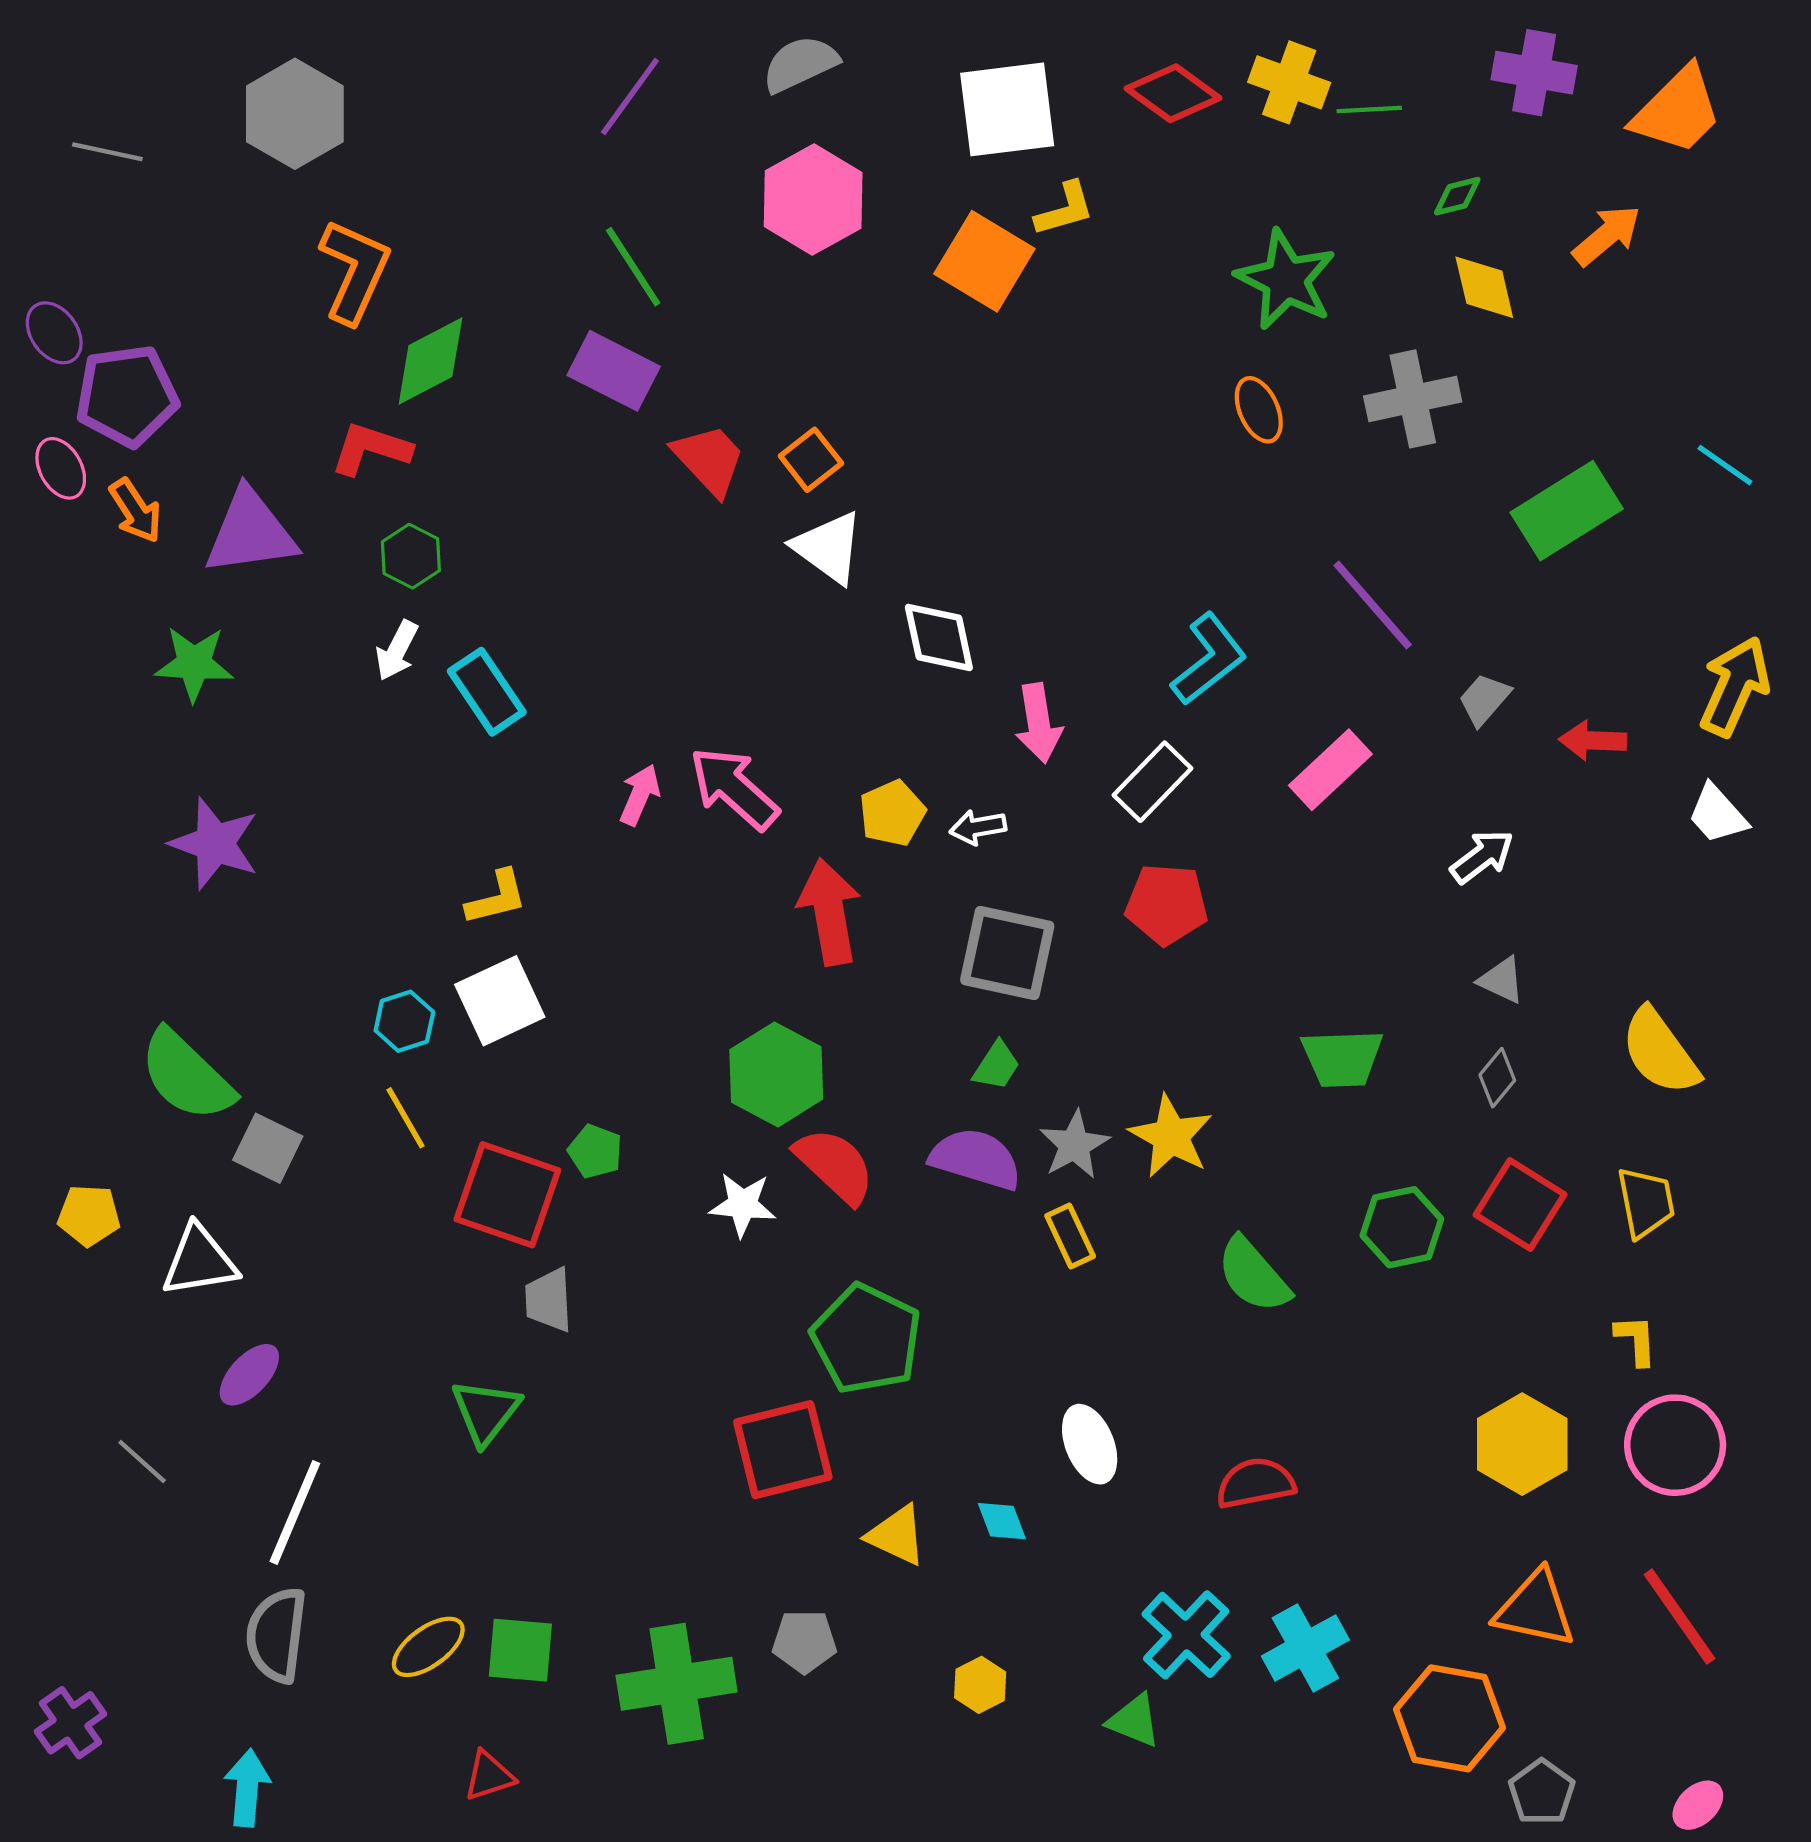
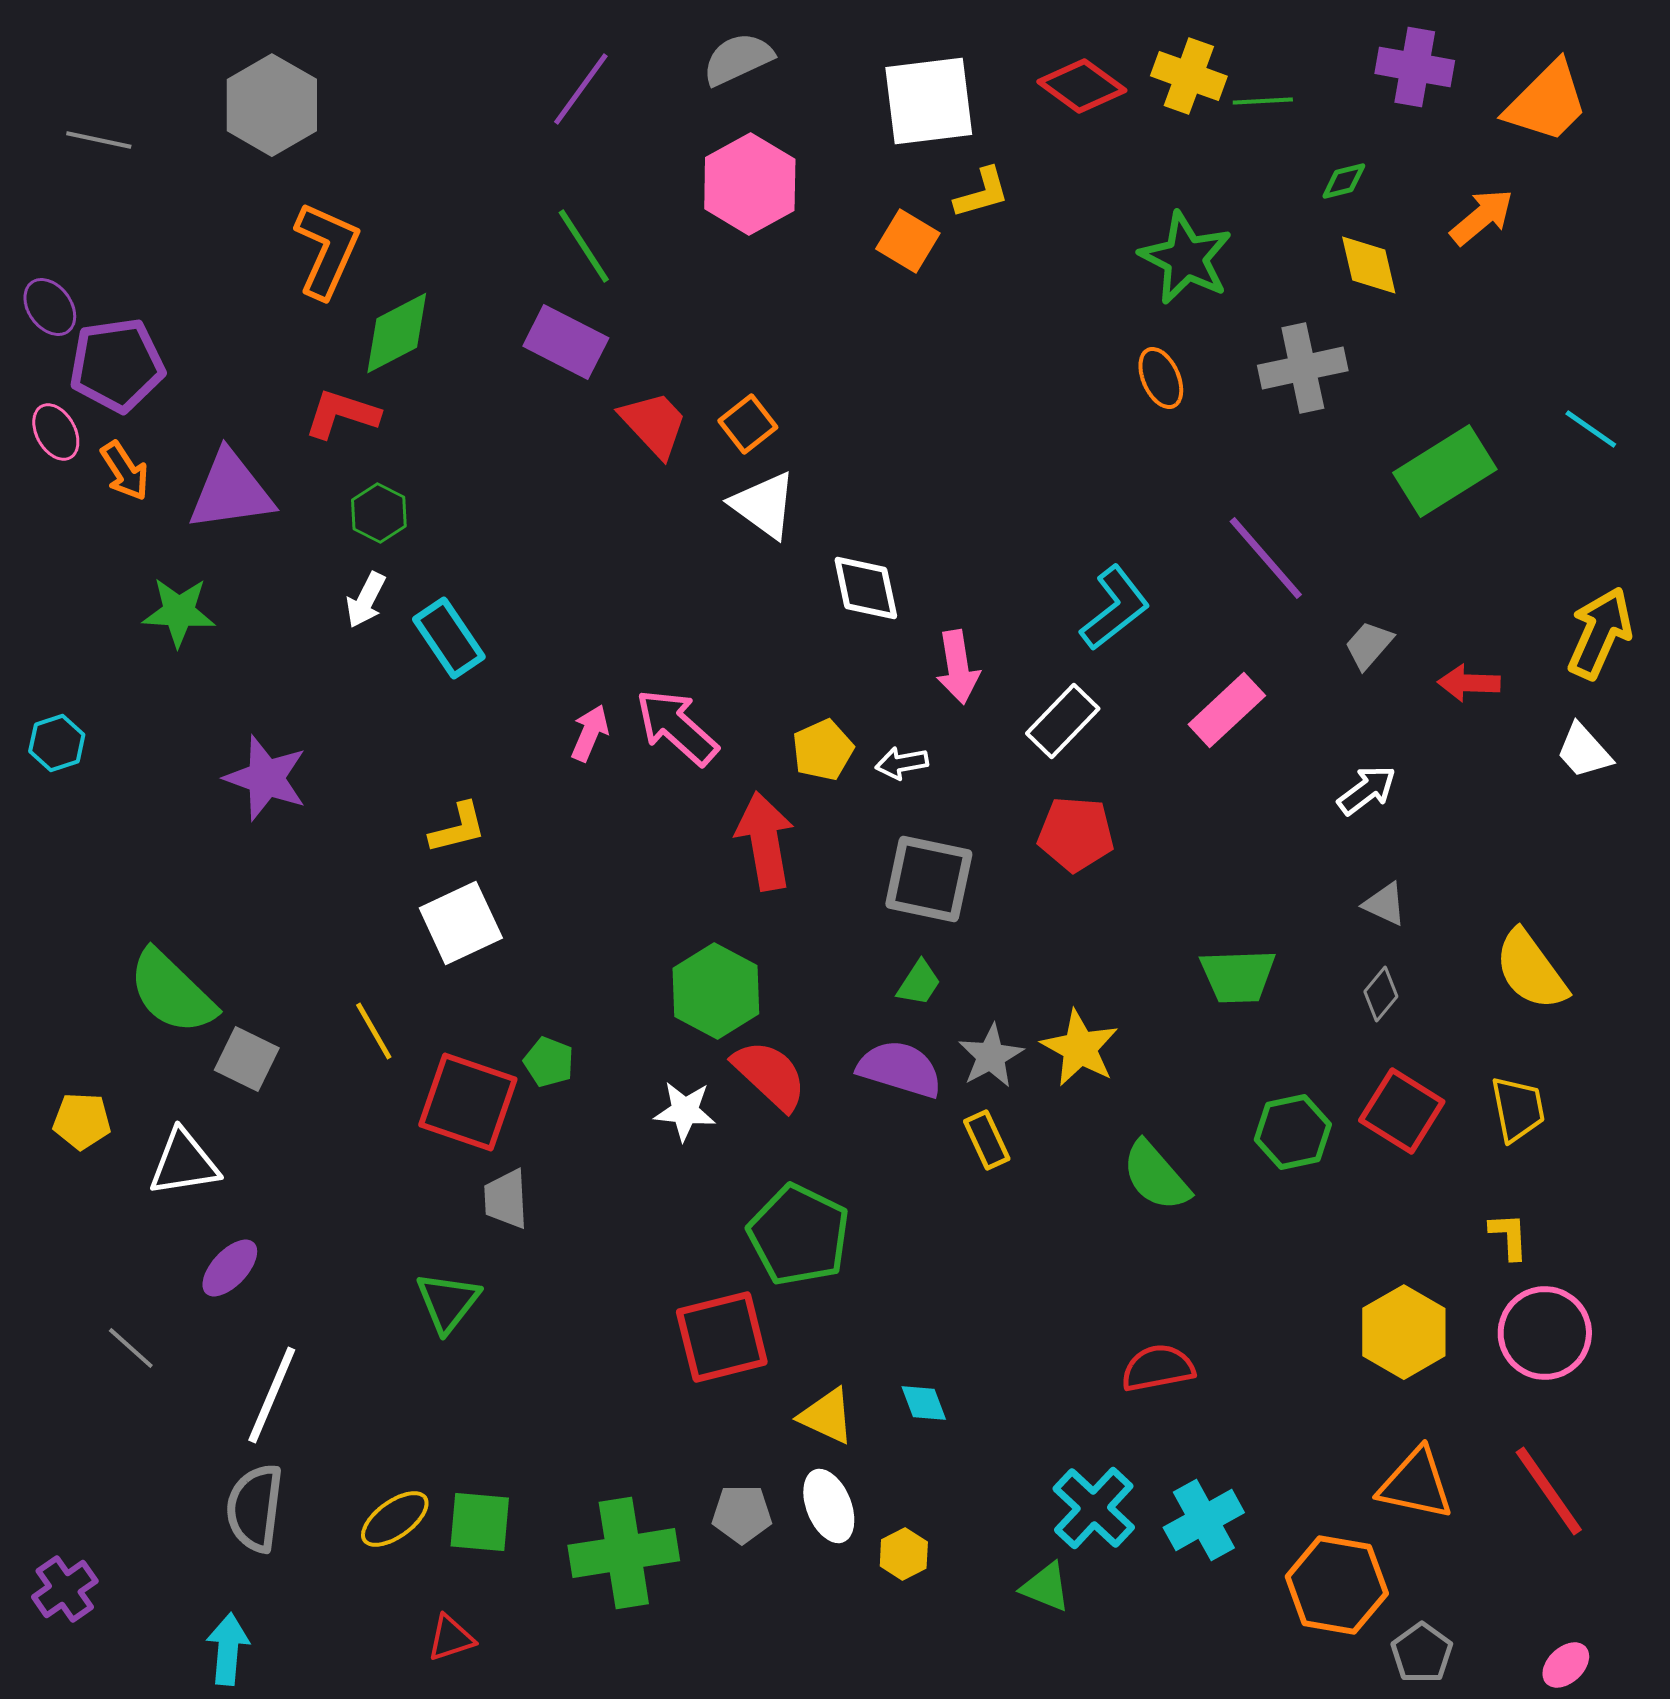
orange square: (984, 261) -> (908, 241), size x0.7
purple star: (215, 843) -> (266, 778), moved
cyan hexagon: (404, 1021) -> (57, 743), moved
white ellipse: (1090, 1444) -> (829, 1506), moved

